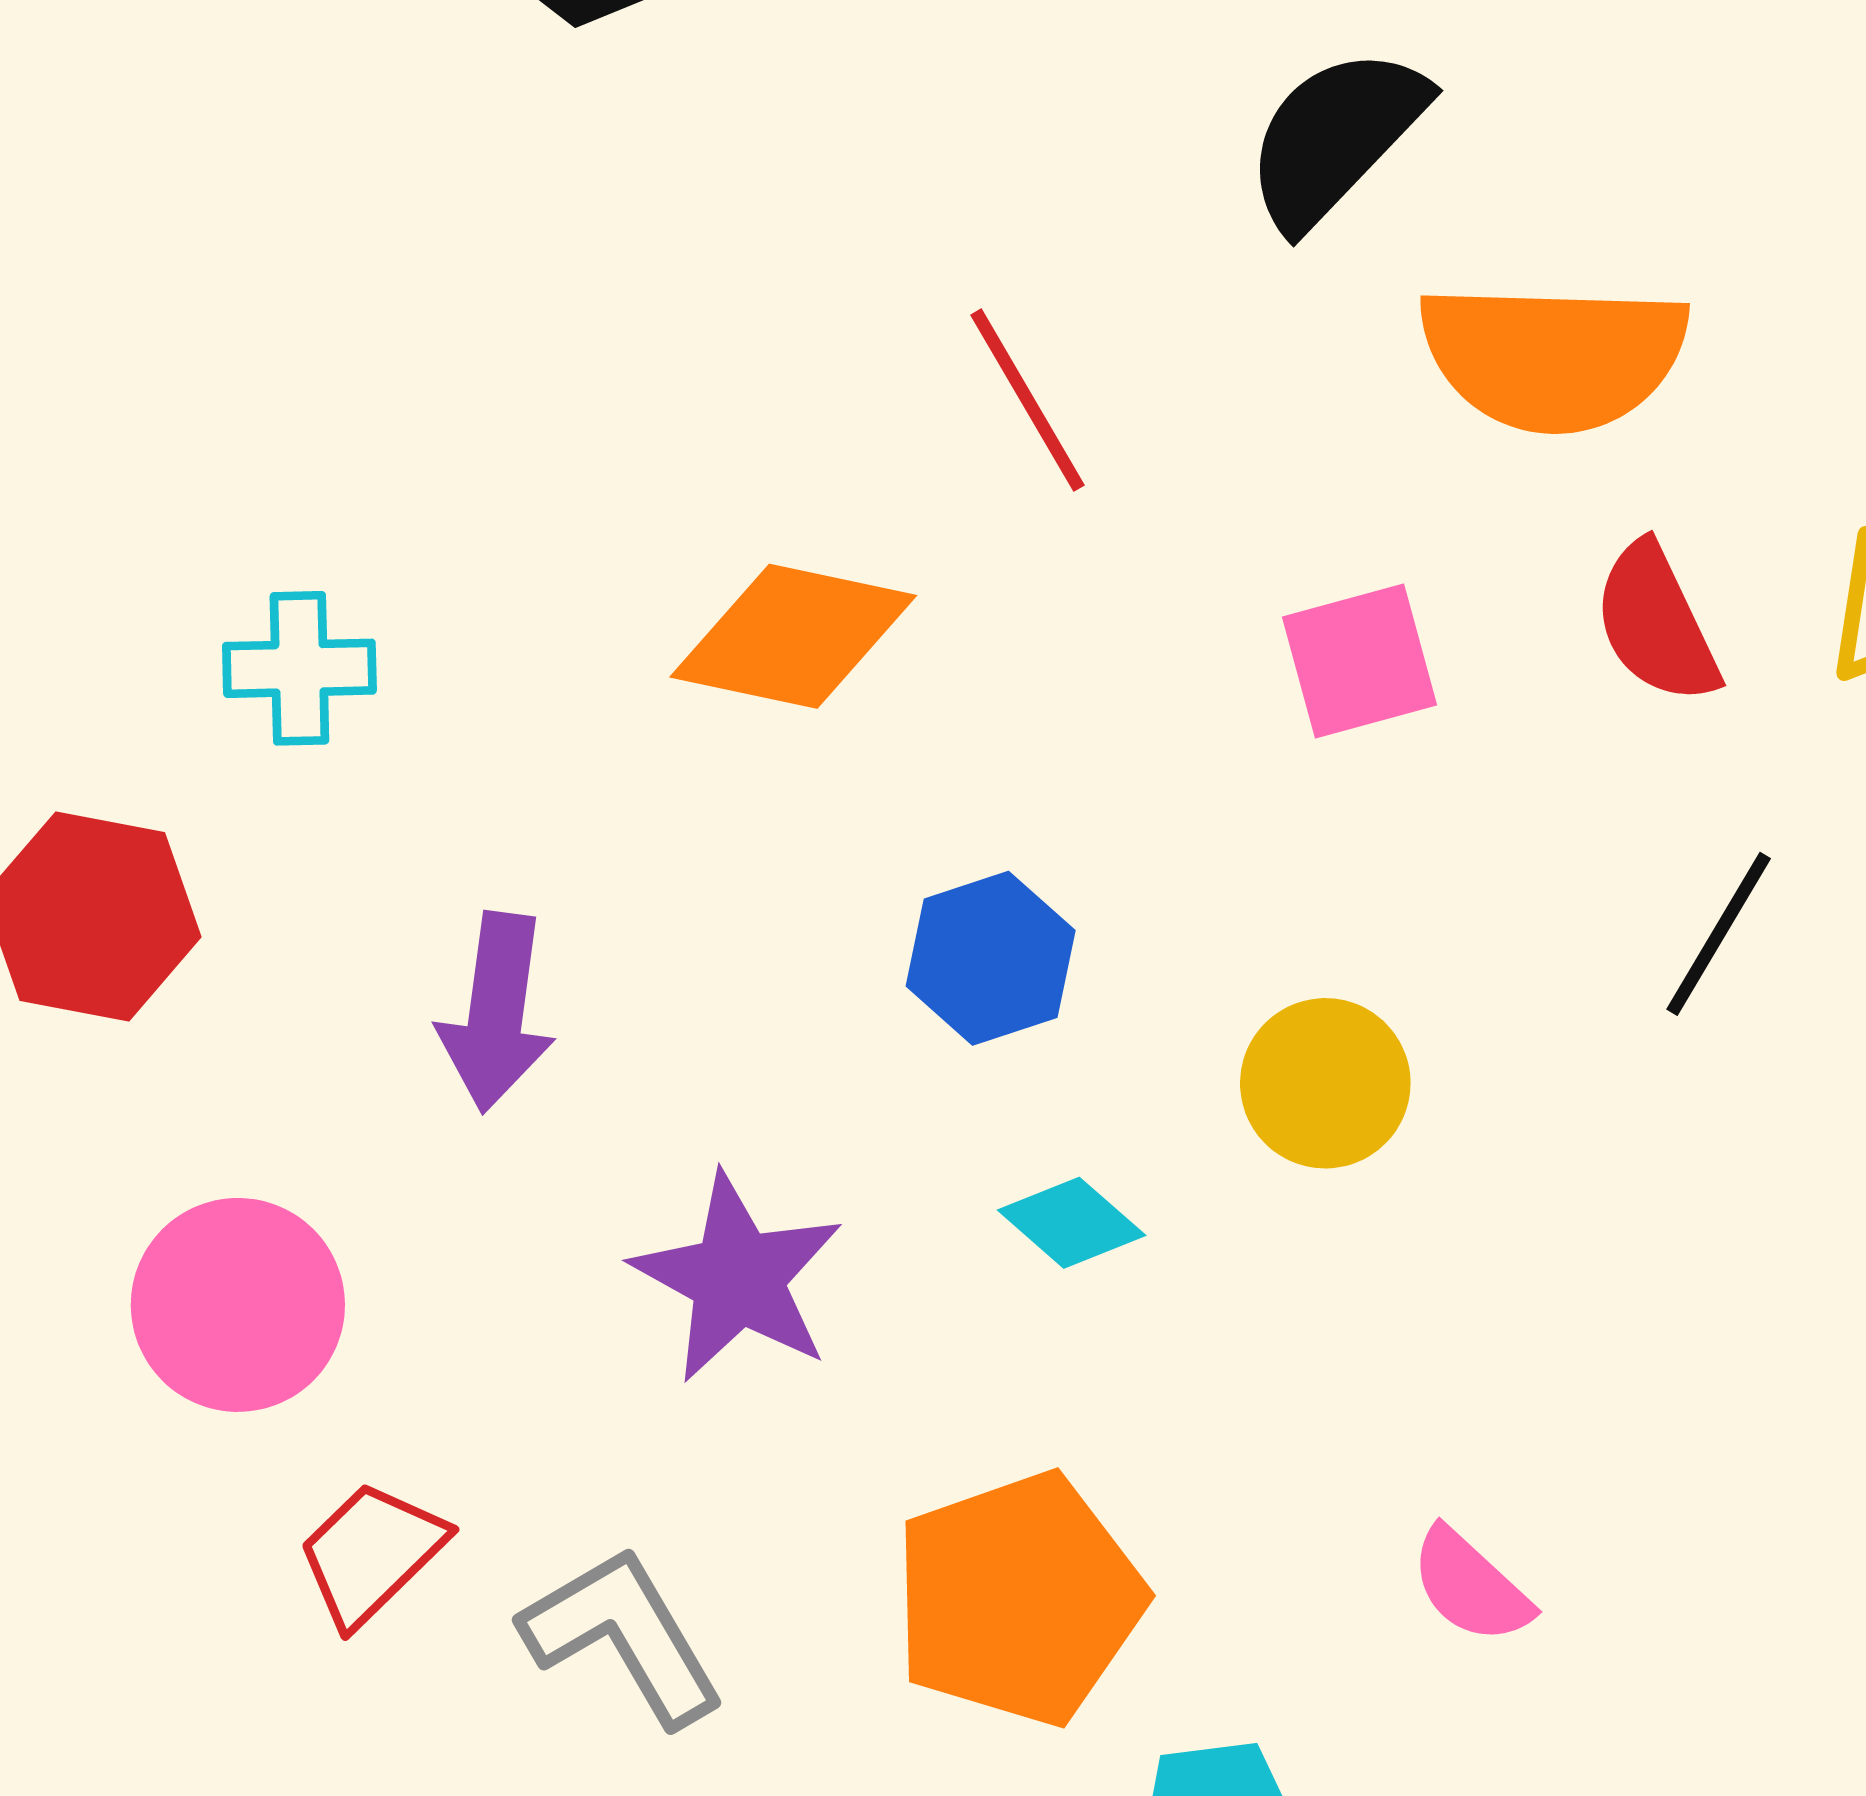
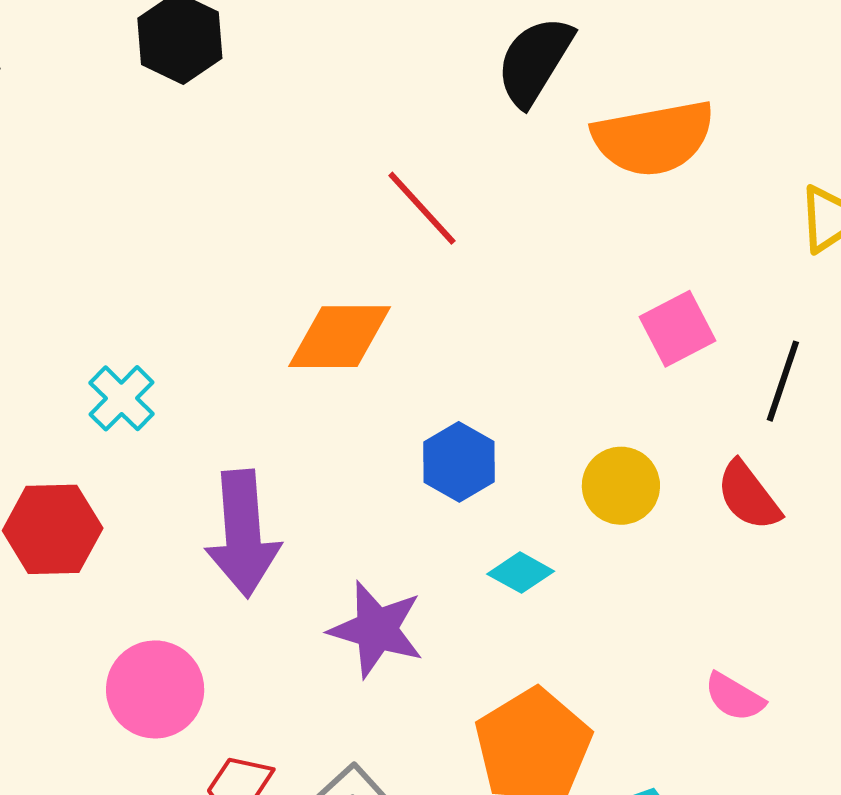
red semicircle: (1656, 623) -> (748, 496), moved
pink square: (1360, 661) -> (677, 329), moved
cyan cross: (299, 668) -> (122, 398), turned -32
purple arrow: (496, 1012) -> (243, 534), size x1.4

